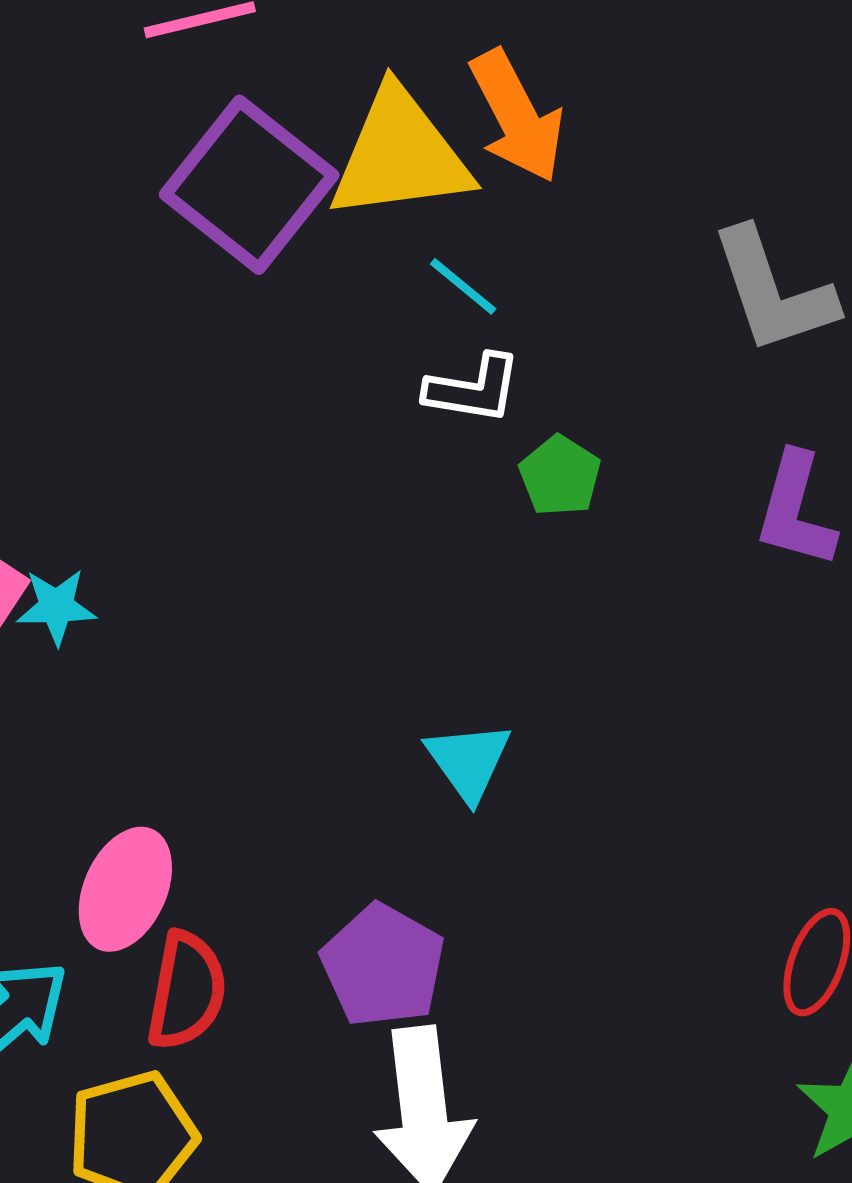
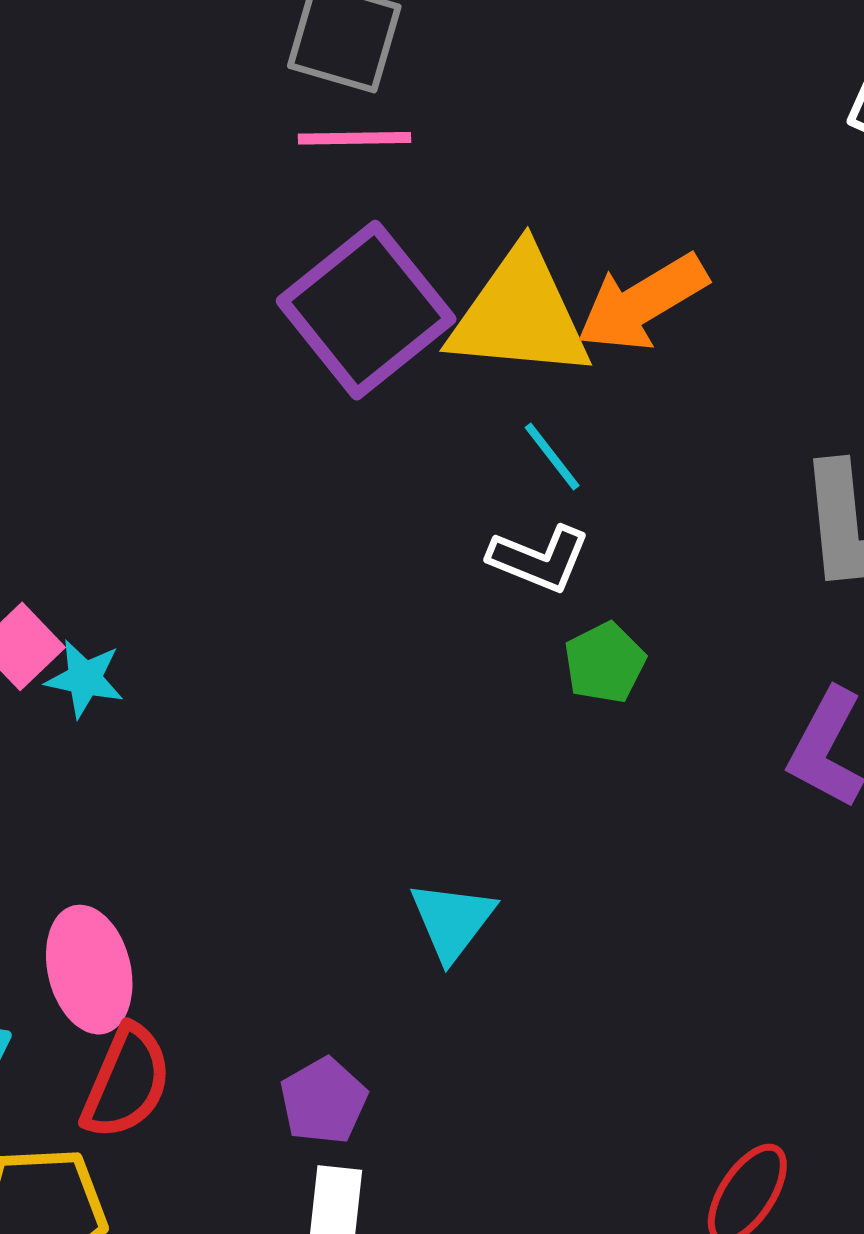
orange arrow: (517, 116) -> (642, 303), turned 74
pink ellipse: (125, 889) -> (89, 970), turned -51
purple pentagon: (383, 965) -> (324, 1101), size x0.7

